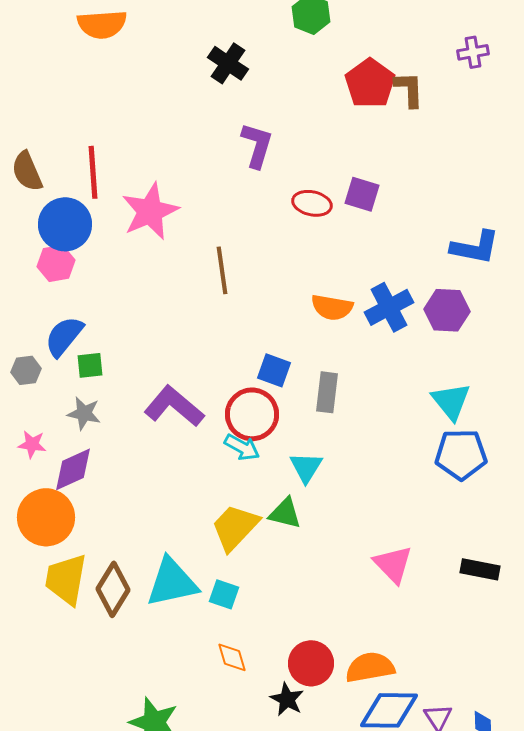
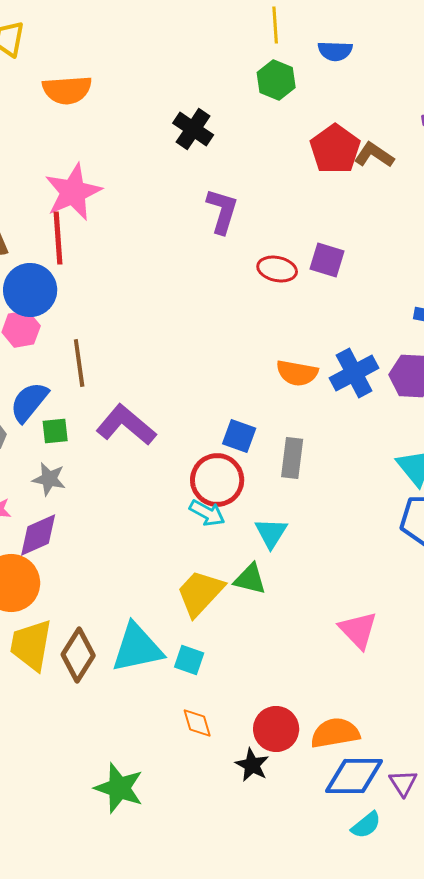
brown L-shape: (409, 89) -> (374, 155), turned -54
pink star: (150, 211) -> (73, 192), moved
brown line: (222, 270) -> (79, 363), moved
purple L-shape: (174, 406) -> (126, 425), moved

